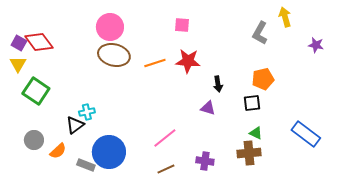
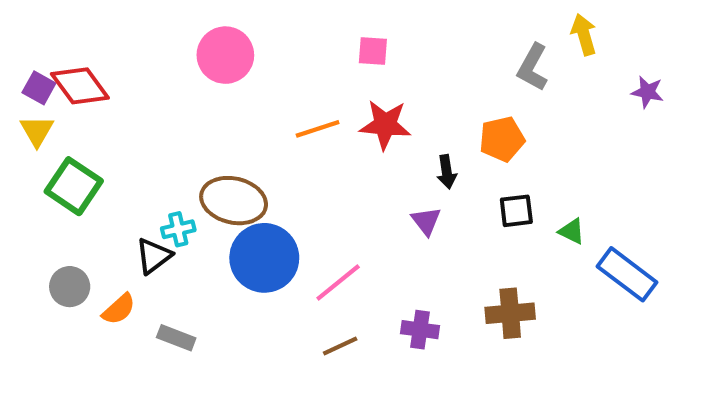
brown ellipse: (114, 55) -> (234, 201), moved
orange pentagon: (263, 79) -> (502, 139), moved
purple triangle: (208, 108) -> (426, 221), turned 35
green triangle: (256, 133) -> (572, 231), moved
blue circle: (109, 152) -> (264, 258), moved

